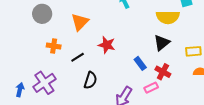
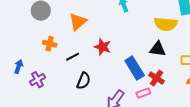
black triangle: (162, 43) -> (158, 49), turned 42
blue rectangle: (140, 63) -> (135, 68), size x1.6
purple cross: (44, 83) -> (37, 80), size x0.7
blue arrow: (20, 90) -> (19, 67), moved

